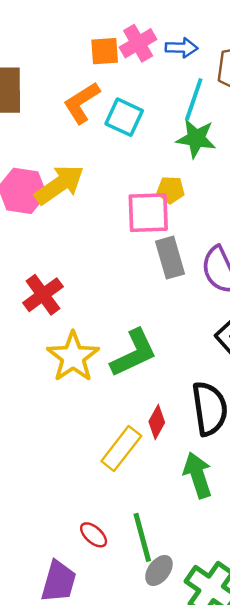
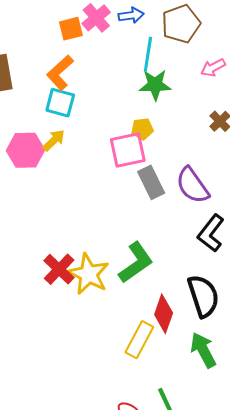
cyan square: (124, 117) -> (60, 103), moved
yellow arrow: (59, 185) -> (54, 140), size x0.6
red cross: (43, 295) -> (59, 269), moved
red diamond: (157, 422) -> (164, 314), size x1.4

